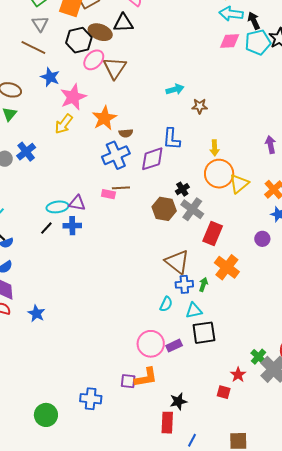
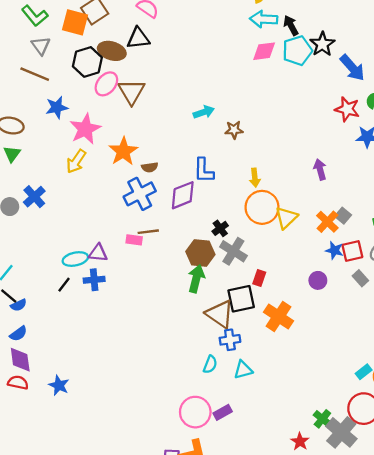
blue star: (50, 77) -> (57, 107), turned -30
red rectangle: (213, 233) -> (259, 278), size x0.6
green arrow: (203, 285) -> (196, 279), moved, size x1.6
black square: (204, 333) -> (241, 299), moved

